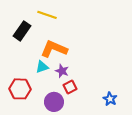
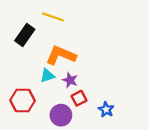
blue star: (110, 99) -> (106, 110), moved

